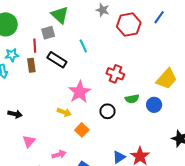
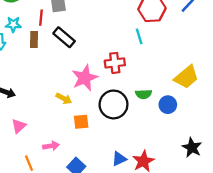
cyan line: (83, 46) -> (139, 36), moved
red cross: (115, 74) -> (115, 63), moved, turned -36
black circle: (107, 111) -> (114, 104), size x1.6
orange square: (82, 130) -> (81, 122), turned 32

